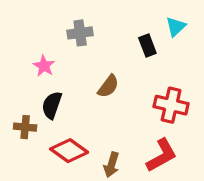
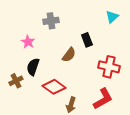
black rectangle: (147, 46) -> (87, 40), moved
brown cross: (25, 127) -> (16, 81), turned -32
red diamond: (69, 151) -> (54, 87), moved

